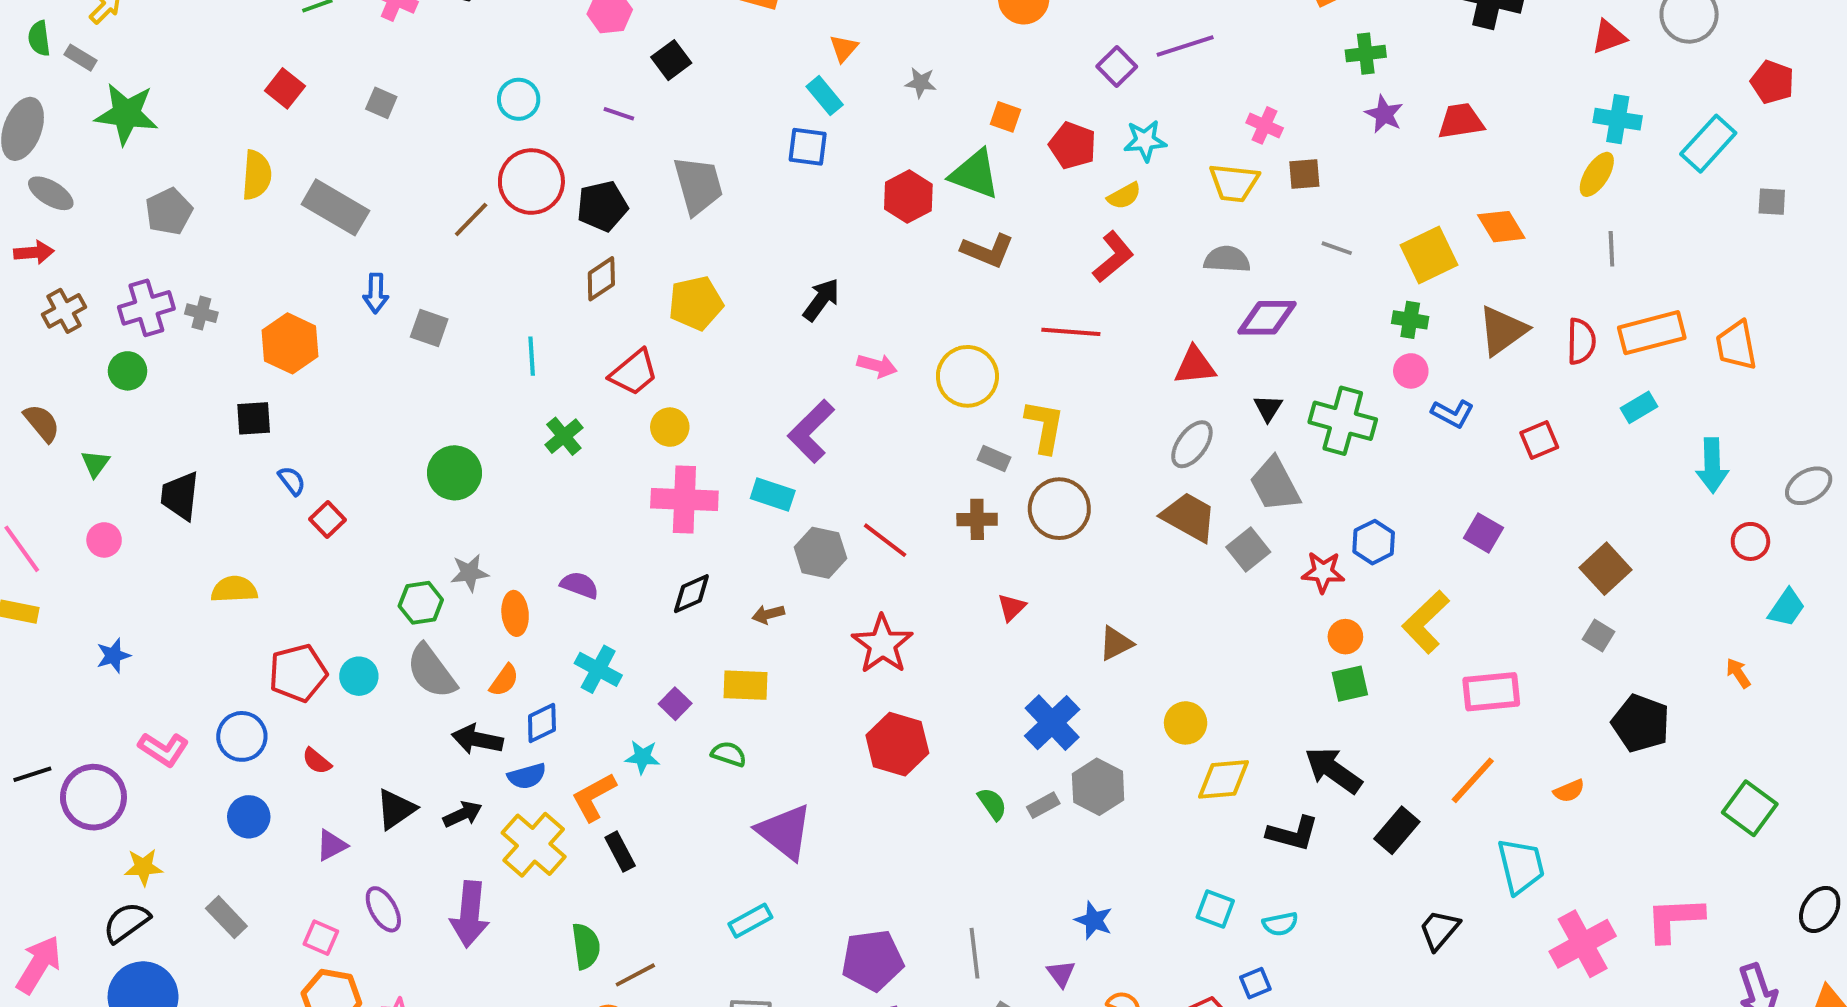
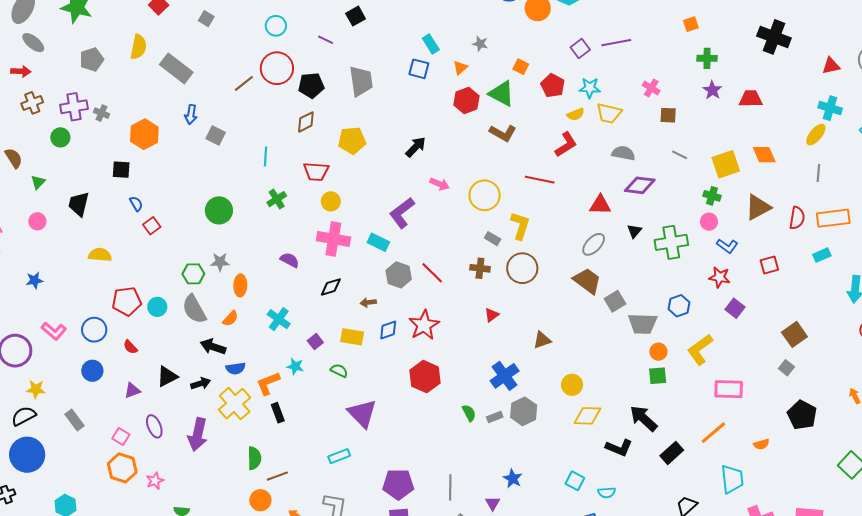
orange triangle: (844, 48) -> (460, 68), moved
yellow trapezoid: (1234, 183) -> (609, 113), moved
red trapezoid: (634, 373) -> (316, 171), turned 36
green cross: (1343, 421) -> (671, 242), turned -32
gray trapezoid: (1275, 484) -> (643, 324), moved, turned -68
red star: (1323, 572) -> (720, 277), moved
purple semicircle: (579, 585) -> (290, 260), moved
blue diamond: (542, 723) -> (388, 330), moved

